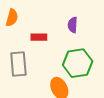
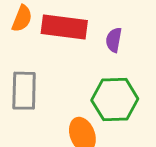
red rectangle: (39, 37) -> (64, 27), moved, size x1.8

